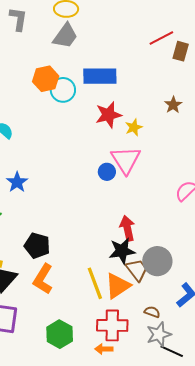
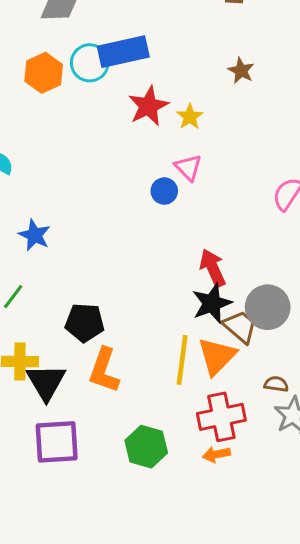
cyan circle: (63, 90) -> (90, 63), moved
pink triangle: (126, 160) -> (188, 167), size x0.6
yellow line: (95, 283) -> (182, 360), turned 40

